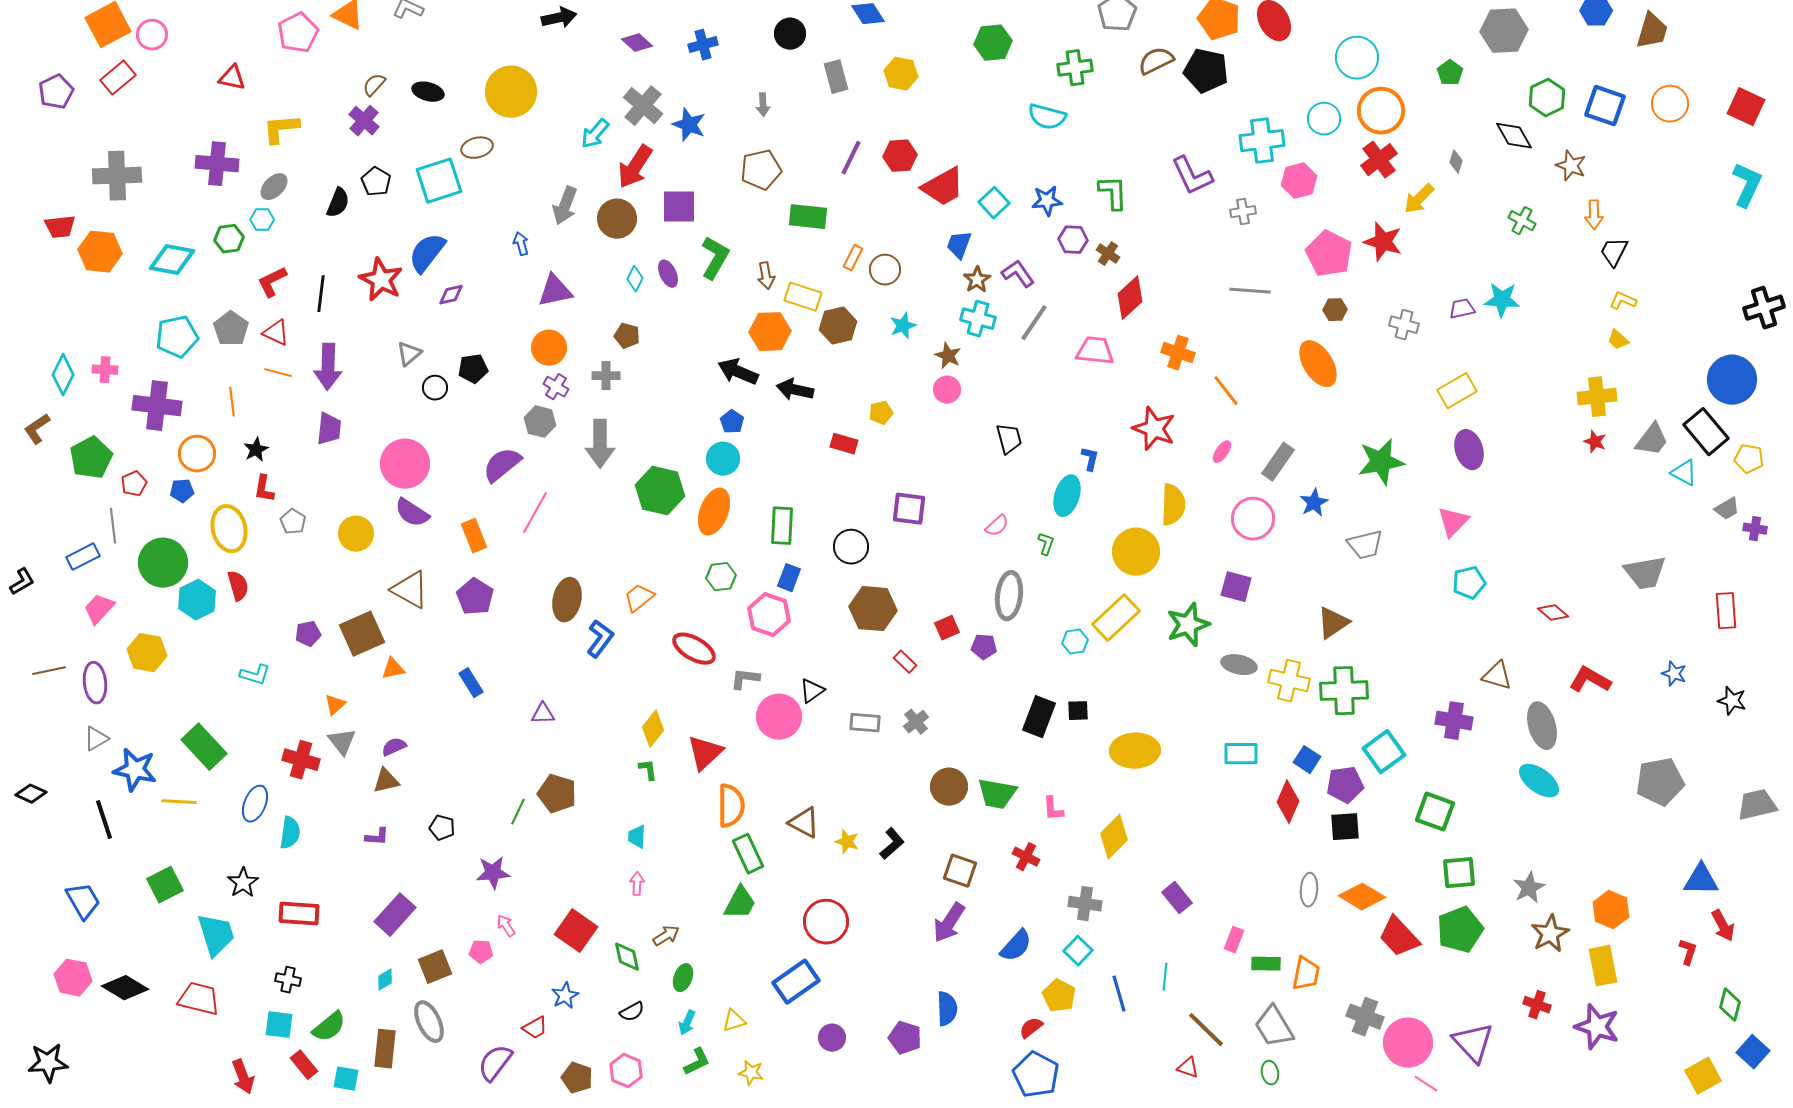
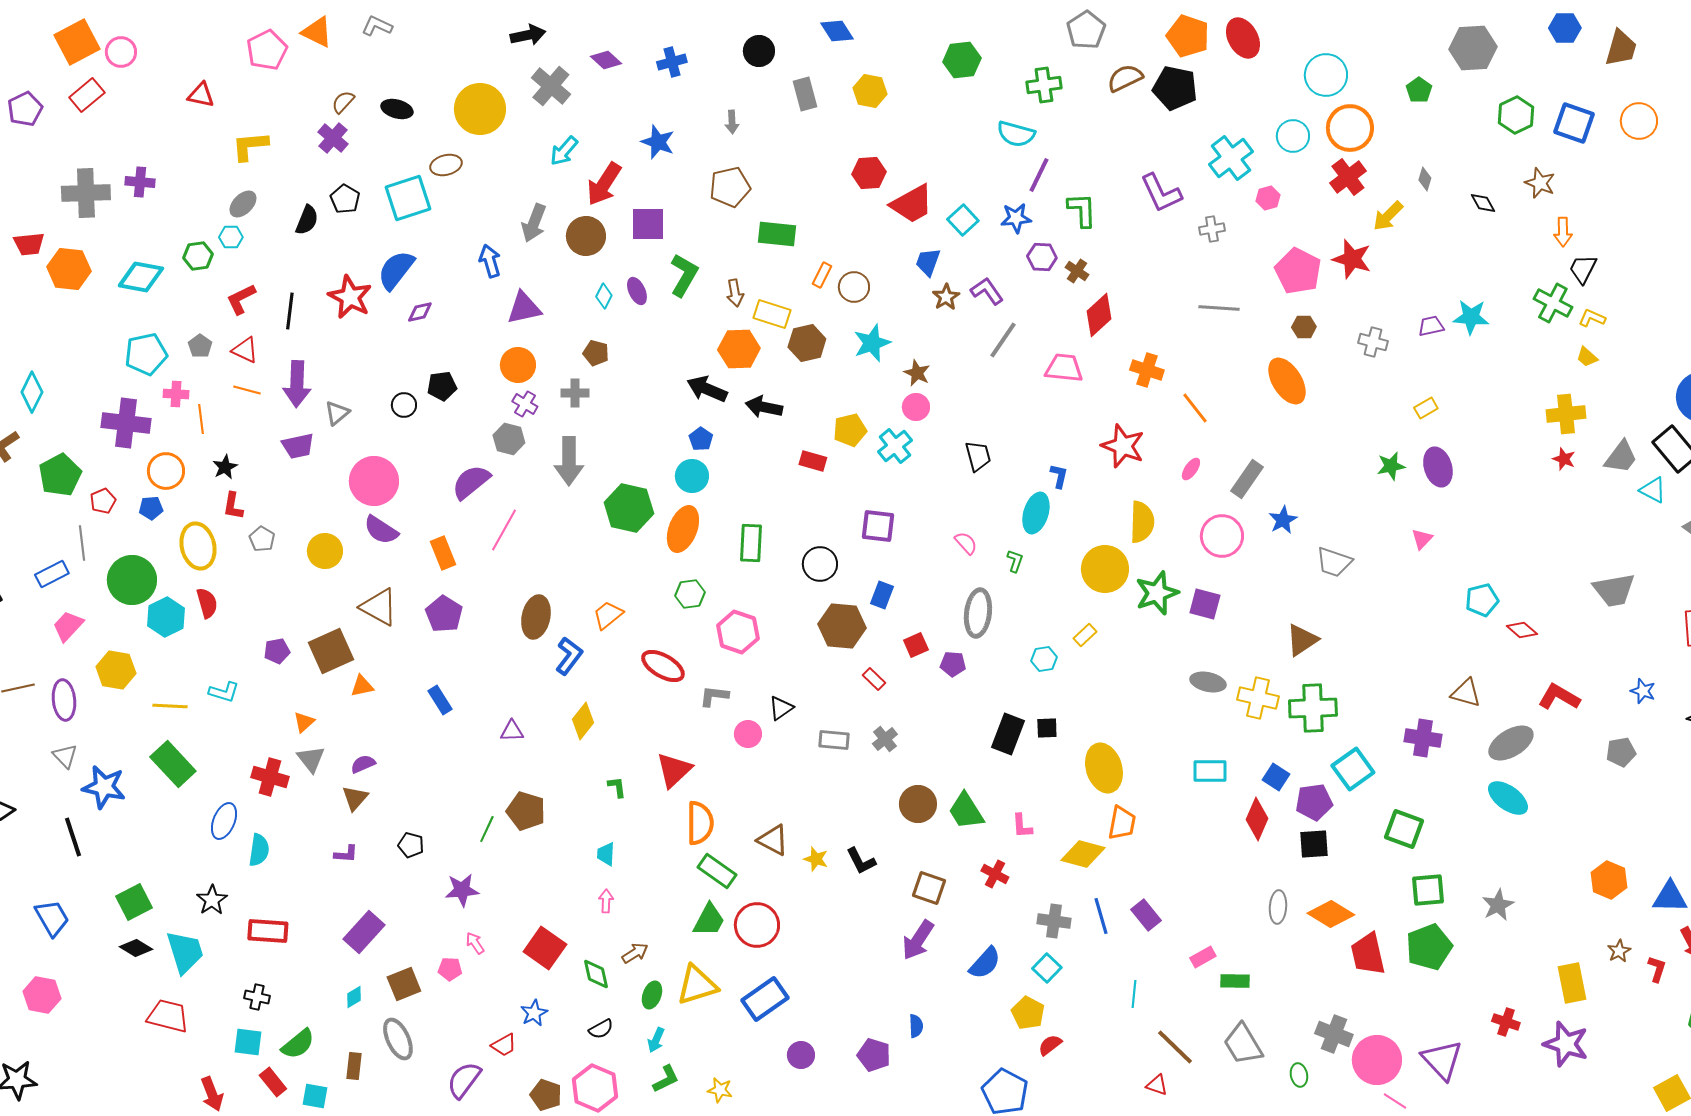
gray cross: (643, 106) -> (551, 86), moved
black diamond: (1514, 136) -> (1483, 203), moved, size x0.7
cyan cross: (1262, 141) -> (1231, 158), turned -30
purple line: (851, 158) -> (1039, 175), moved
purple cross: (217, 164) -> (140, 182), moved, size x0.7
pink hexagon: (1299, 181) -> (1268, 198), size x0.7
green cross: (1522, 221) -> (1553, 303), moved, size x1.4
blue arrow: (521, 244) -> (490, 261), size x1.4
cyan cross: (978, 319) -> (895, 446), moved, turned 36
cyan star: (903, 326) -> (872, 343), size x1.4
gray pentagon: (231, 329) -> (200, 346), size x0.7
gray triangle: (409, 354) -> (337, 413), moved
pink cross: (105, 370) -> (176, 394), moved
yellow rectangle: (1457, 391) -> (1426, 408), size x0.6
yellow pentagon: (881, 413) -> (850, 430), size x1.4
purple trapezoid: (329, 429) -> (298, 446), turned 72
green star: (1381, 462) -> (1391, 466), moved, size x0.6
pink triangle: (1453, 522) -> (1422, 539), size x0.7
pink semicircle: (997, 526) -> (966, 543), turned -90
gray trapezoid: (1365, 545) -> (1334, 562), turned 33
blue rectangle: (789, 578) -> (882, 595), moved
cyan pentagon: (1469, 583) -> (1482, 600), moved
yellow rectangle: (1116, 618) -> (1085, 635), size x0.5
green star: (1188, 625) -> (1157, 593), moved
pink circle: (779, 717) -> (748, 734), size x0.6
gray ellipse: (1542, 726) -> (1511, 743), turned 75
yellow diamond: (653, 729) -> (583, 721), moved
gray triangle: (96, 739) -> (65, 756), turned -44
yellow ellipse: (1135, 751) -> (1104, 768), turned 75
brown triangle: (386, 781) -> (355, 798), turned -36
gray pentagon: (1660, 782) -> (1621, 752), moved, size x0.6
green trapezoid: (997, 794) -> (966, 811), turned 48
yellow line: (179, 802) -> (170, 706), moved
yellow diamond: (1114, 837) -> (1083, 854), turned 60
black L-shape: (892, 844) -> (861, 861), turned 104
green rectangle: (748, 854) -> (717, 871), turned -30
orange hexagon: (1611, 910) -> (1609, 880), moved
red circle: (826, 922) -> (757, 925), moved
brown star: (1550, 934) -> (1619, 951), moved, size x0.6
red trapezoid: (1399, 937) -> (1368, 954), turned 30
pink rectangle: (1234, 940) -> (1203, 957), turned 40
orange trapezoid: (1306, 974) -> (1122, 823), moved
black diamond: (125, 988) -> (136, 948), moved, size x0.7
blue line: (1119, 994) -> (1101, 916), moved
blue semicircle: (947, 1009) -> (916, 1026), size x0.7
yellow triangle: (734, 1021) -> (697, 985), moved, size x1.8
red semicircle: (1031, 1028) -> (1050, 1045), moved
brown rectangle: (385, 1049) -> (354, 1066), size x0.7
pink hexagon: (626, 1071) -> (595, 1088), size x1.4
green ellipse: (1270, 1073) -> (1299, 1075), moved

